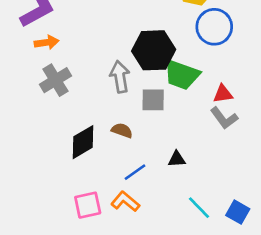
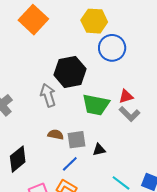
green trapezoid: (182, 75) -> (96, 105), moved
gray square: (153, 100) -> (77, 140), moved
black diamond: (83, 142) -> (18, 159), moved

